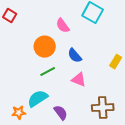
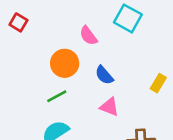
green line: (48, 72) -> (57, 96), moved

